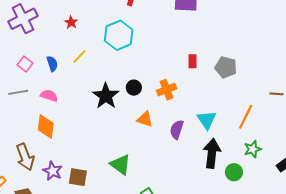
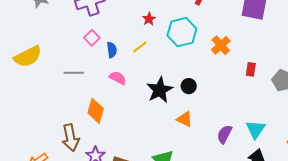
red star: (71, 22) -> (149, 19), moved
pink square: (25, 64) -> (92, 38), moved
orange cross: (167, 90) -> (221, 45), moved, turned -30
pink semicircle: (49, 96) -> (118, 78), moved
orange triangle: (145, 119) -> (185, 119), moved

